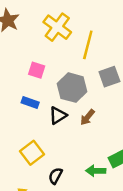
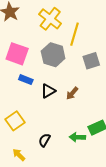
pink square: (37, 70) -> (17, 54), moved, size x1.6
gray hexagon: (72, 88) -> (53, 55), moved
yellow square: (32, 153) -> (15, 121), moved

